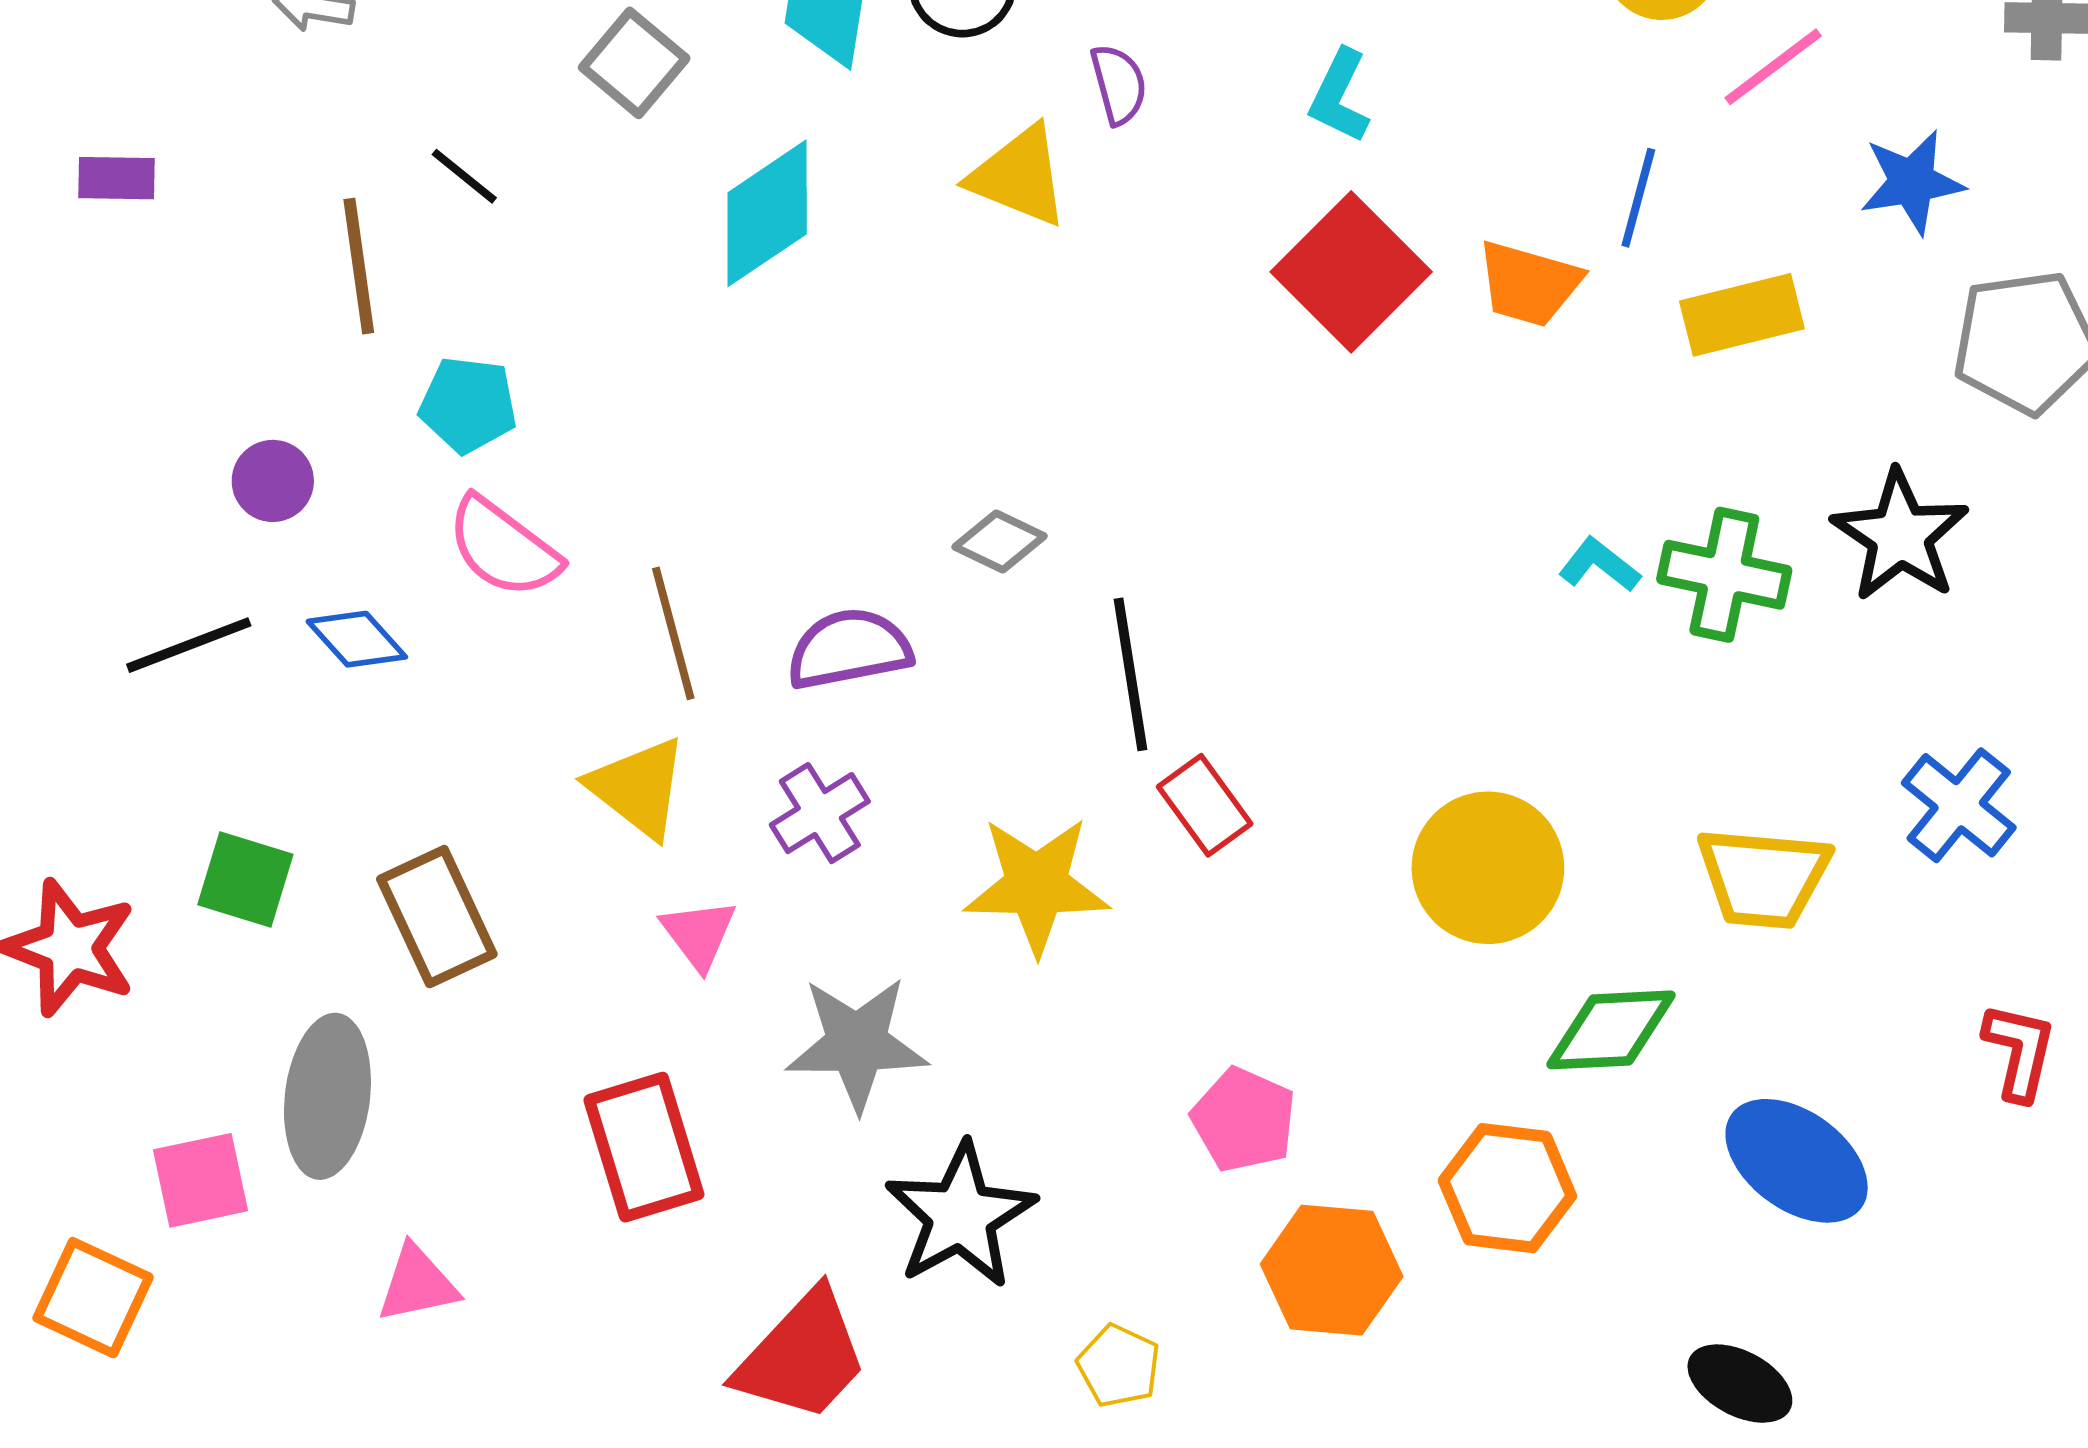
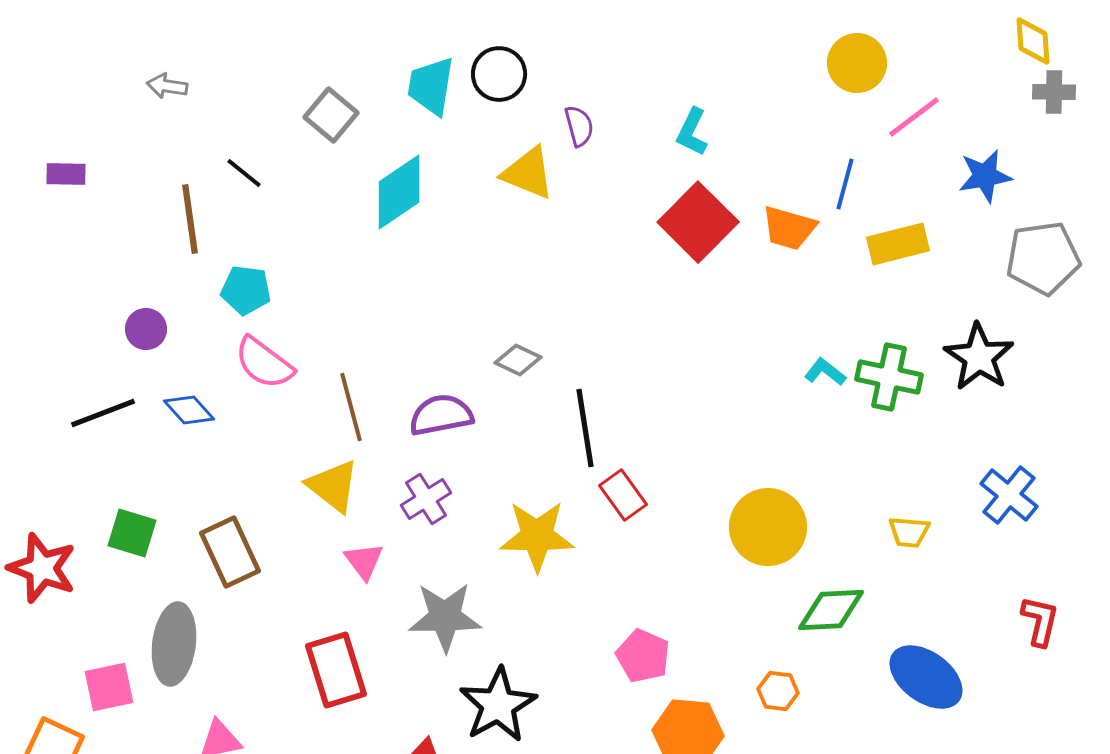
yellow trapezoid: (1763, 878) -> (909, 532), size x0.6
orange hexagon: (1507, 1188) -> (778, 691), size x0.6

